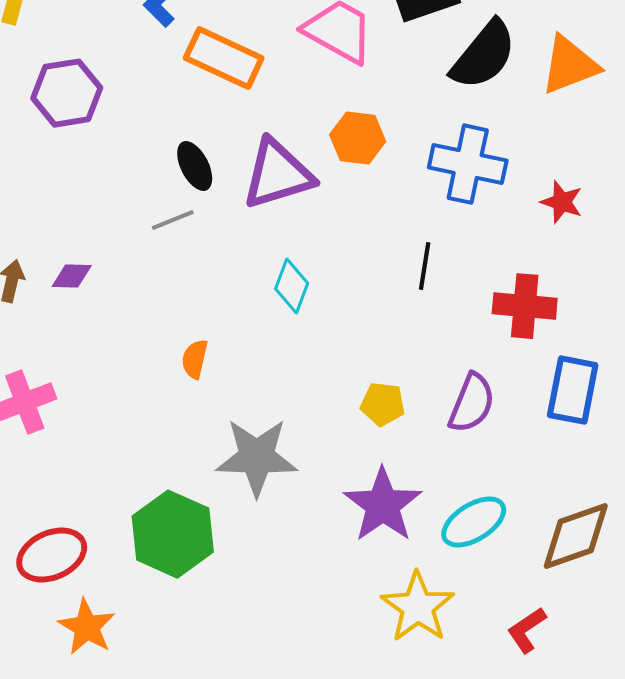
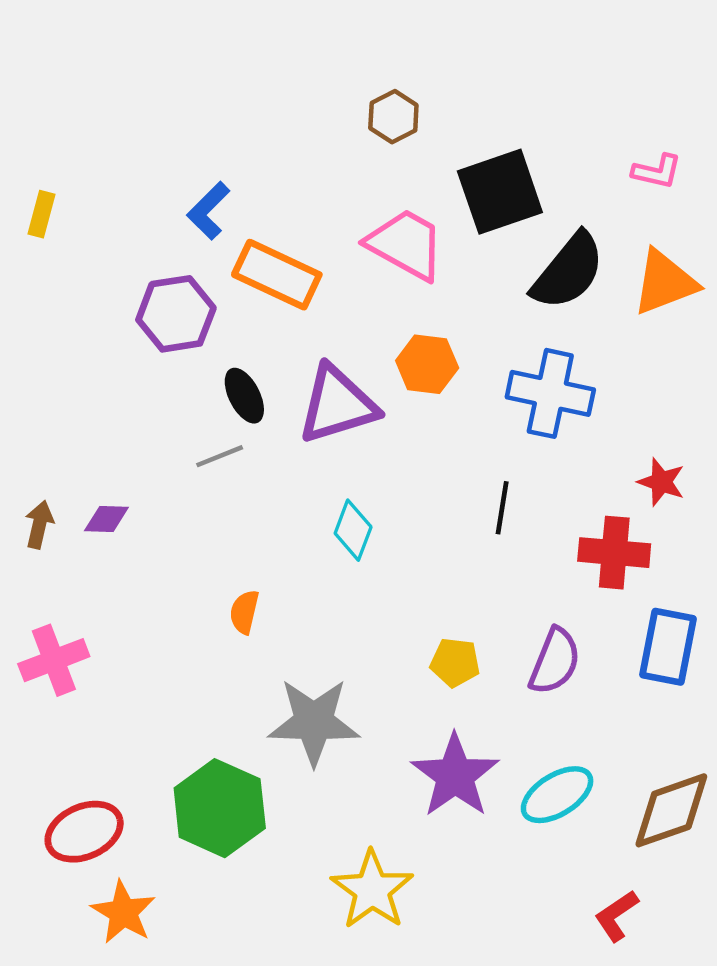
purple hexagon: (67, 93) -> (176, 314), moved
red star: (562, 202) -> (661, 482), moved
yellow star: (418, 607) -> (372, 890), moved

